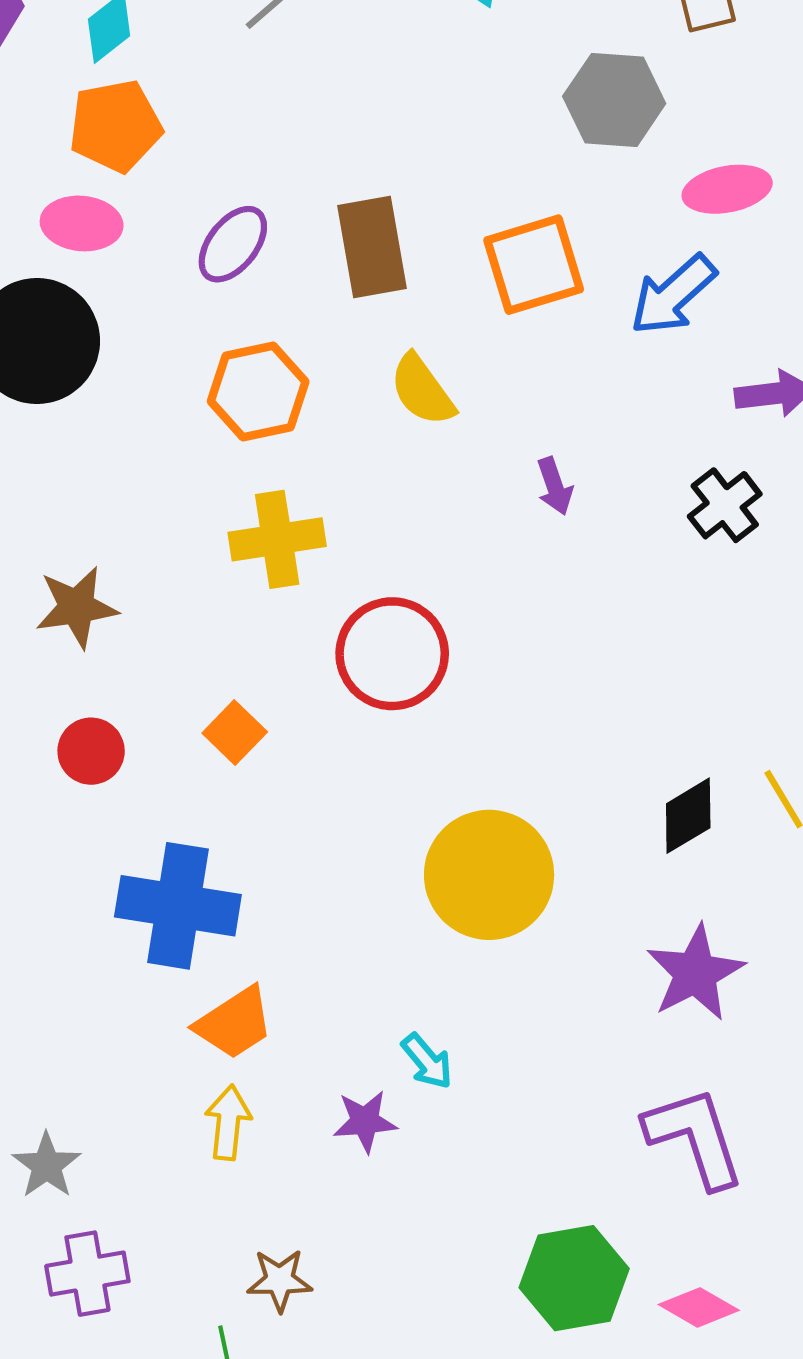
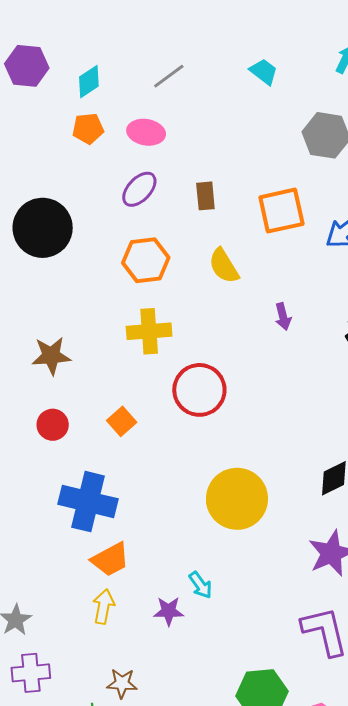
orange pentagon: (115, 126) -> (88, 129), size x0.7
pink ellipse: (82, 223) -> (146, 132), moved
brown rectangle: (372, 247) -> (205, 196), size x0.6

